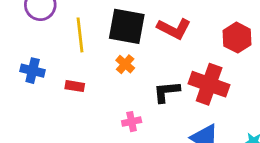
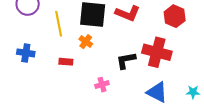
orange cross: (125, 64) -> (86, 42), moved
red rectangle: (75, 86) -> (66, 62), moved

